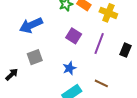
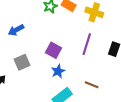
blue arrow: (31, 25) -> (16, 30), size x0.7
purple square: (74, 36) -> (53, 50), moved

